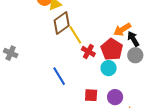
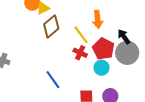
orange arrow: (122, 29) -> (98, 19), moved, turned -60
yellow line: (75, 35) -> (81, 35), moved
gray circle: (135, 55) -> (127, 53), size x1.5

